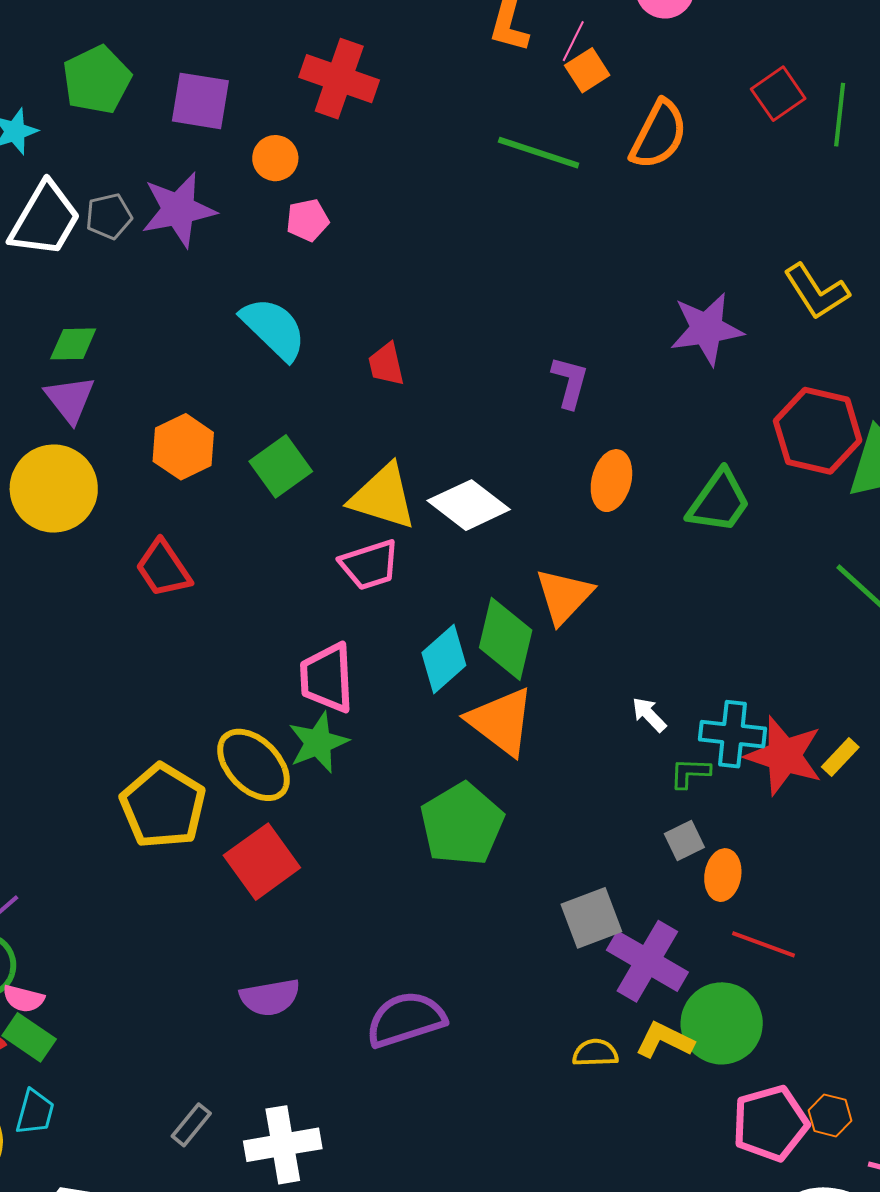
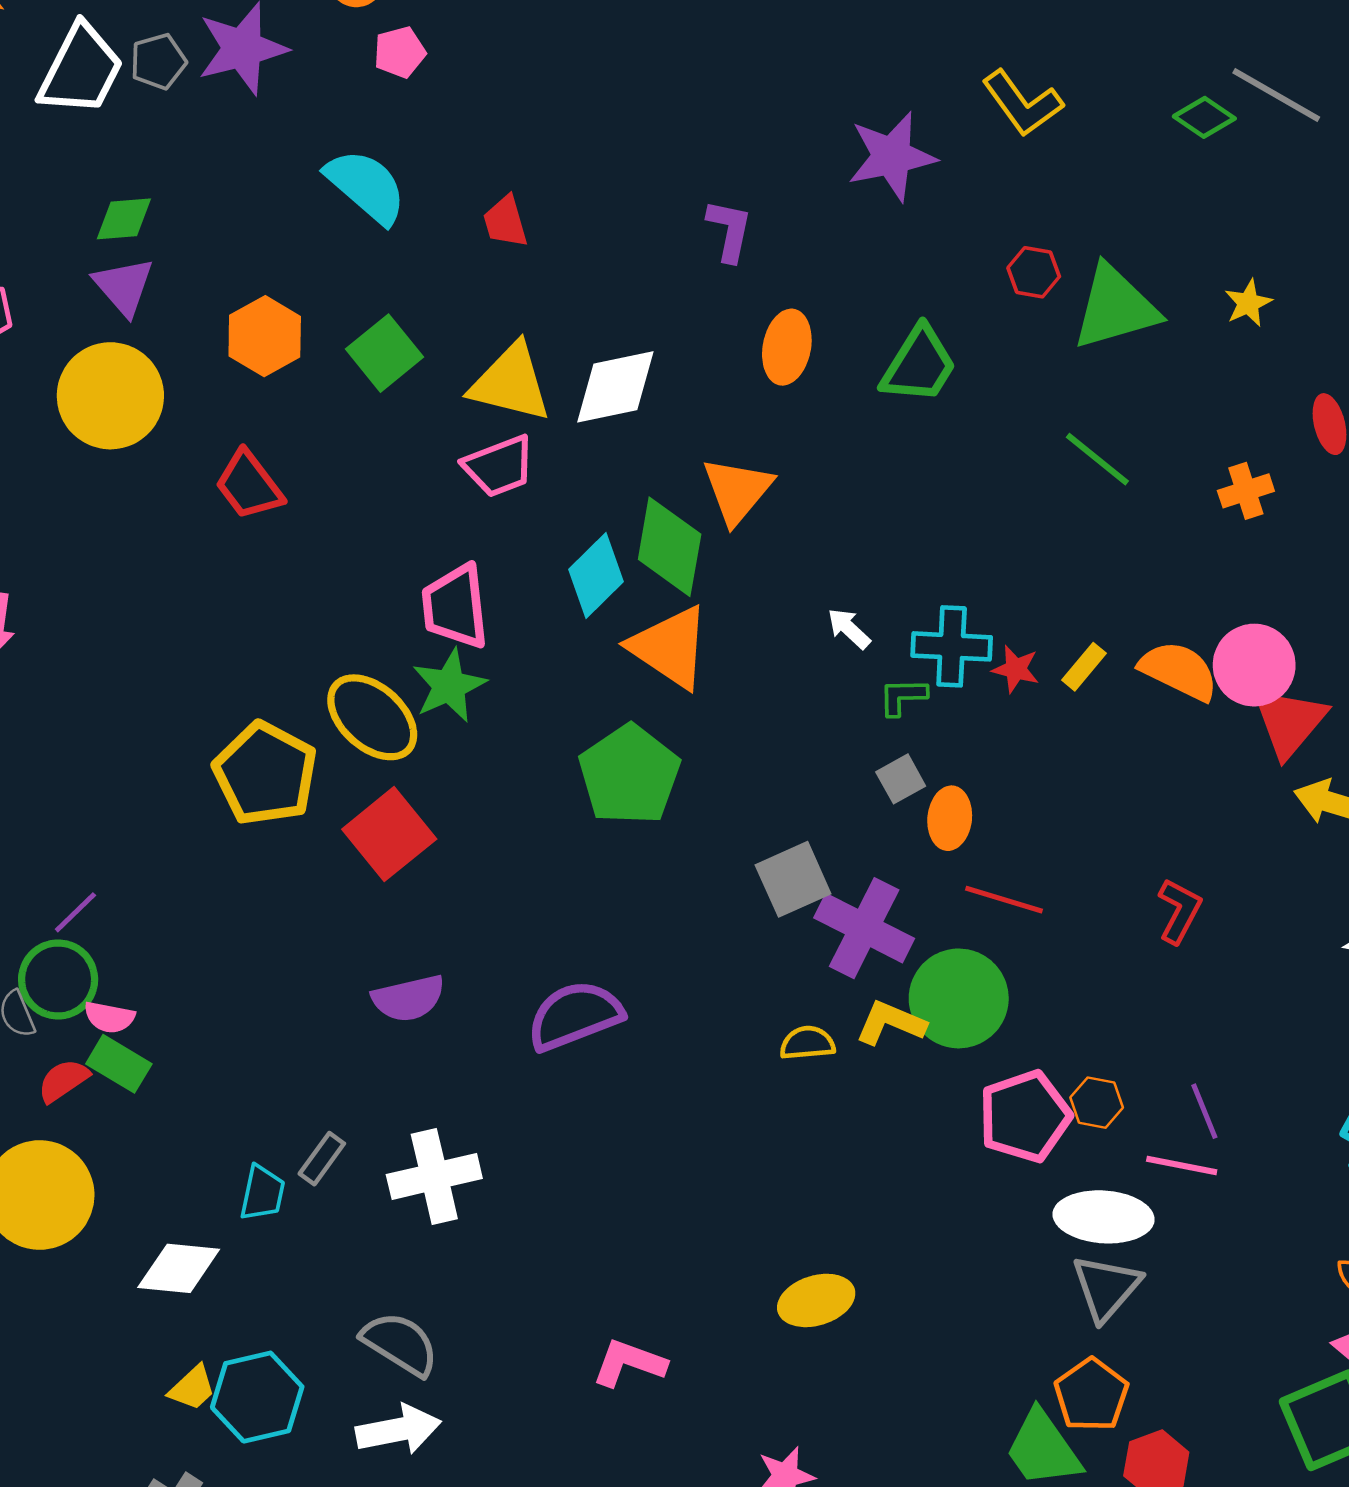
red hexagon: (818, 431) -> (1034, 272), size x0.5
white diamond: (469, 505) -> (615, 387), turned -46
red star: (784, 756) -> (1016, 669), size x0.5
cyan trapezoid: (35, 1112) -> (262, 1193), moved

